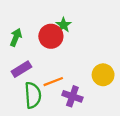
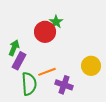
green arrow: (16, 37) -> (14, 48), moved
purple rectangle: (21, 69) -> (19, 61), turned -30

